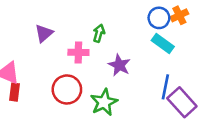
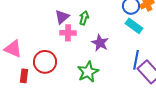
purple triangle: (44, 33) -> (62, 17), moved
red circle: (67, 89) -> (45, 62), moved
red rectangle: (14, 92) -> (24, 76), moved

